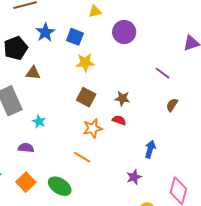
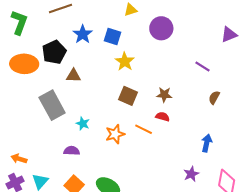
yellow star: (85, 63) -> (125, 62), turned -30
orange star: (93, 128) -> (115, 134), moved
blue arrow: (150, 149) -> (207, 143), moved
orange line: (82, 157) -> (144, 129), moved
purple star: (134, 177) -> (191, 174), moved

